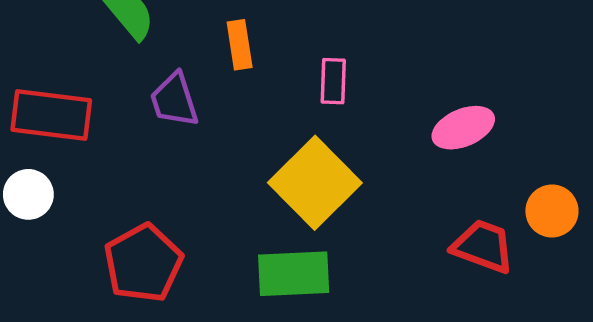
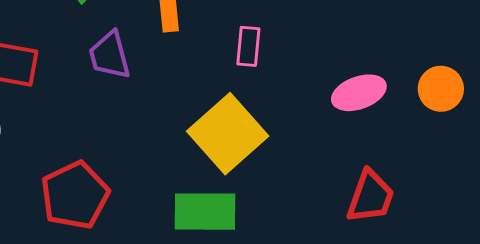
orange circle: (552, 211) -> (441, 89), moved
red trapezoid: (483, 246) -> (371, 197), turned 86

